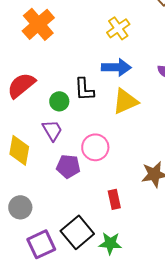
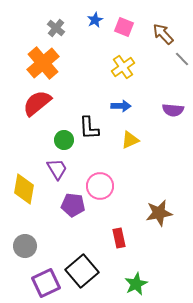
blue arrow: (116, 67) -> (121, 106), size x0.7
red semicircle: (21, 85) -> (37, 103), moved
yellow triangle: (125, 101) -> (130, 140), size x0.7
green star: (110, 243) -> (136, 284), moved, turned -30

